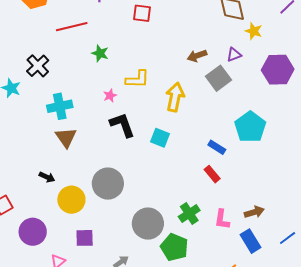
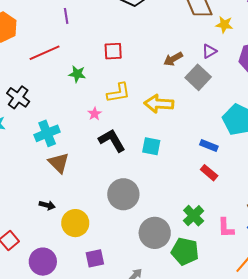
red square: (142, 13) -> (113, 51), moved
yellow arrow: (175, 97) -> (159, 104), turned -88
gray circle: (108, 184) -> (123, 194), moved
pink L-shape: (222, 219) -> (226, 228), moved

